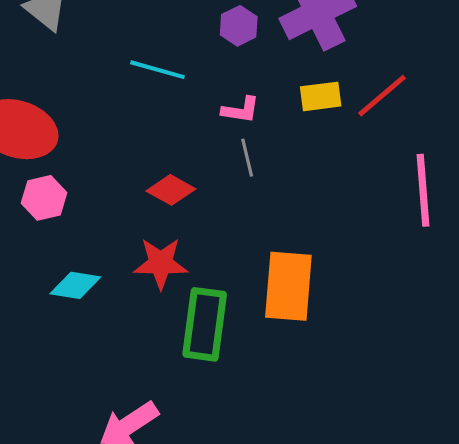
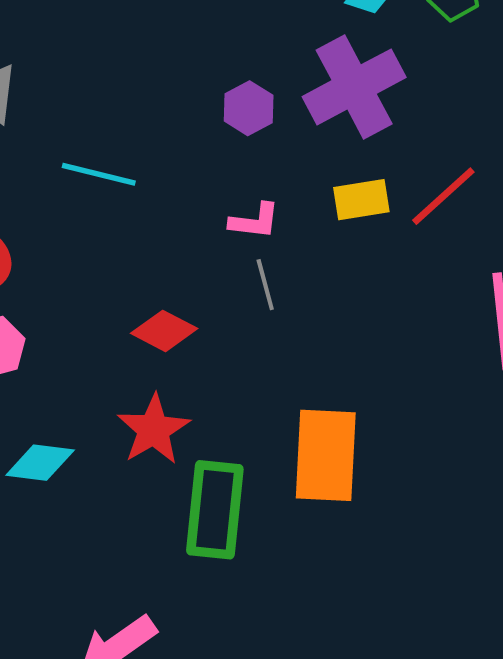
cyan line: (157, 70) -> (99, 174), moved
red star: (161, 263) -> (154, 430), turned -30

